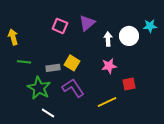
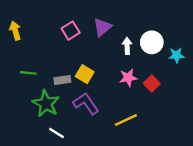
pink square: (60, 26) -> (71, 31), turned 35
cyan star: (150, 26) -> (177, 55), moved
yellow arrow: (13, 37) -> (15, 31), moved
red square: (129, 84) -> (152, 84), moved, turned -32

